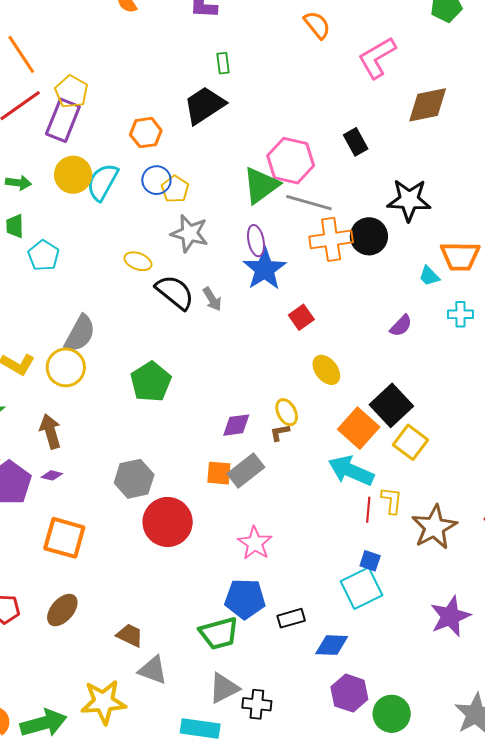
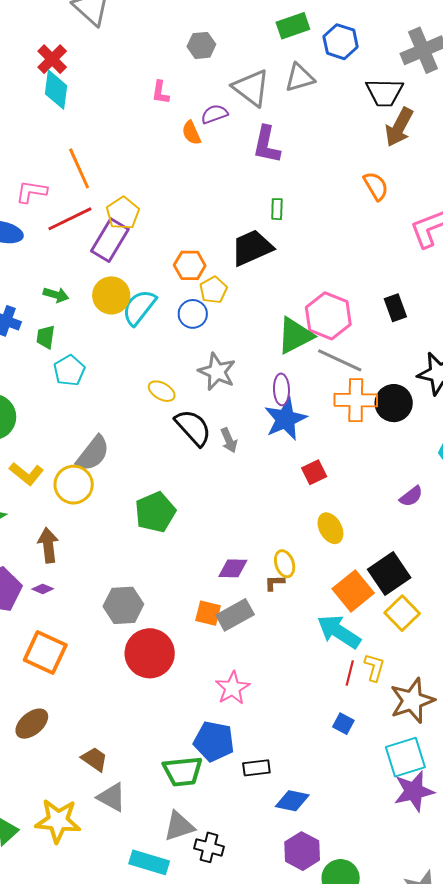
yellow pentagon: (175, 189) -> (213, 290), moved
cyan square: (362, 588) -> (405, 757), moved

